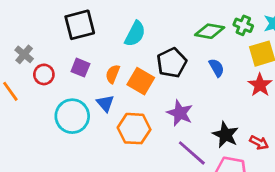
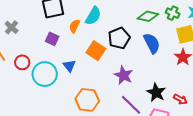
blue semicircle: (217, 68) -> (152, 43), size x1.5
red circle: (44, 74) -> (22, 62), moved
orange semicircle: (113, 74) -> (74, 26), moved
orange hexagon: (134, 129) -> (87, 100), moved

